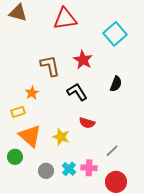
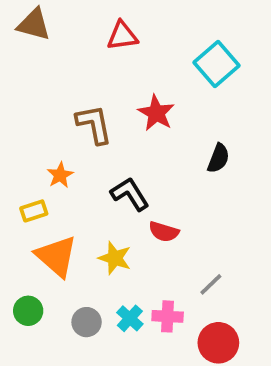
red triangle: (65, 19) -> (122, 36), size x0.7
black L-shape: (77, 92) -> (130, 194), moved
green circle: (15, 157) -> (28, 311), moved

